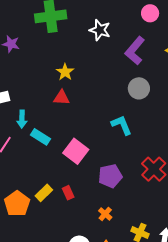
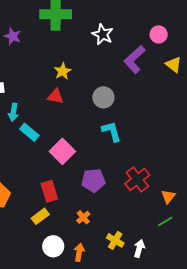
pink circle: (150, 13) -> (159, 34), moved
gray circle: (139, 88) -> (103, 97), moved
yellow rectangle: (44, 193) -> (40, 216), moved
red rectangle: (68, 193) -> (49, 191), size x1.5

